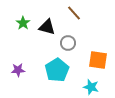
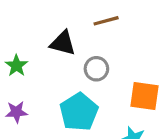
brown line: (74, 13) -> (106, 21), turned -63
green star: (23, 23) -> (16, 66), moved

